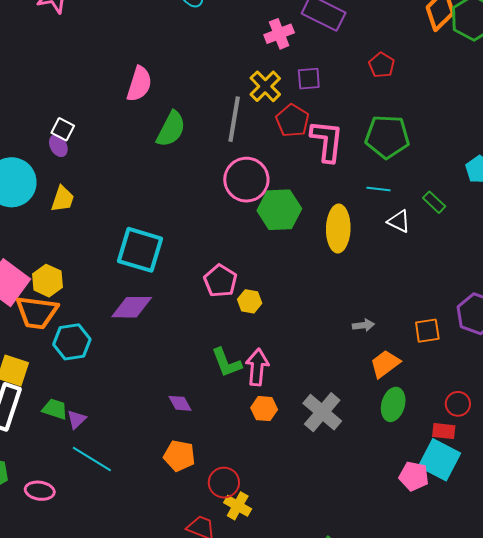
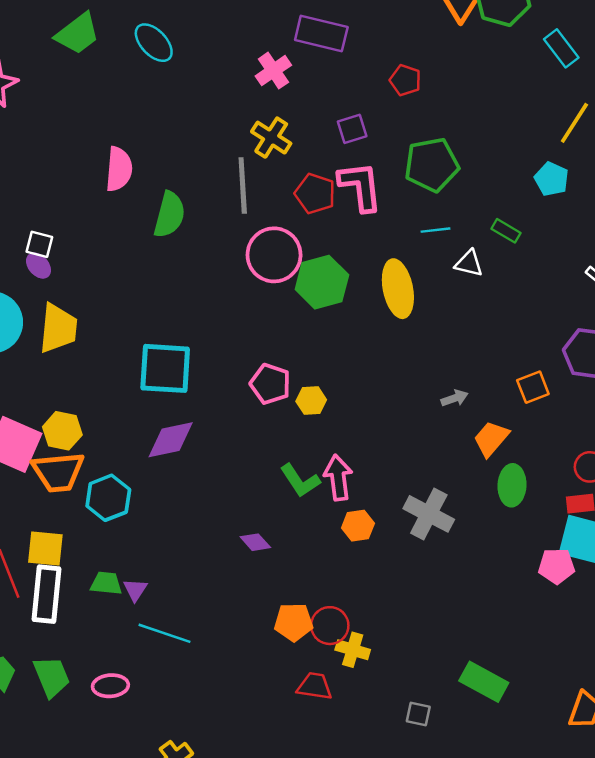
purple square: (309, 79) -> (352, 129), moved
red pentagon: (293, 121) -> (315, 194), moved
yellow trapezoid: (63, 199) -> (58, 328), size x1.5
orange pentagon: (179, 456) -> (294, 622), moved

